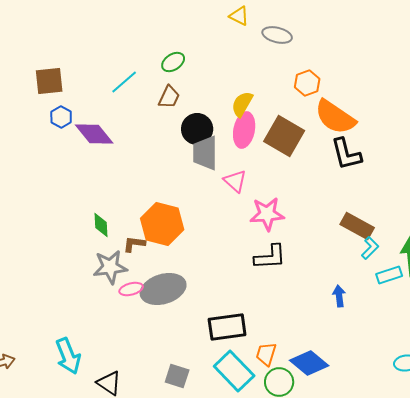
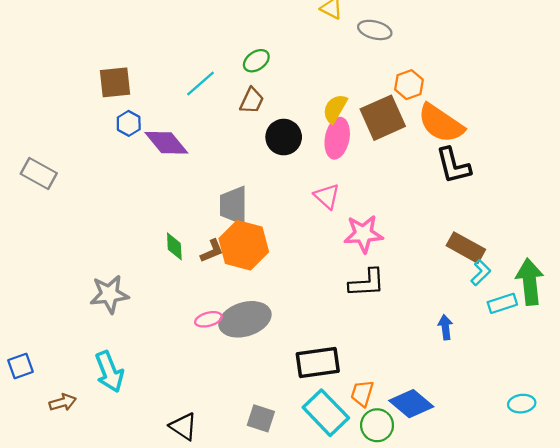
brown square: (284, 136) -> (383, 118), moved, turned 36
gray trapezoid: (205, 153) -> (234, 205), moved
brown L-shape: (134, 244) -> (212, 251), moved, turned 150
gray star: (110, 267) -> (109, 294), moved
cyan arrow: (68, 356) -> (109, 372), moved

